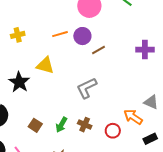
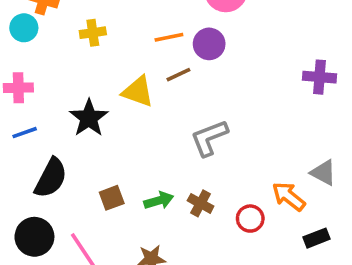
brown line: (99, 50) -> (178, 75), moved
brown square: (35, 125) -> (112, 198), turned 32
green arrow: (61, 125) -> (159, 200), turned -140

